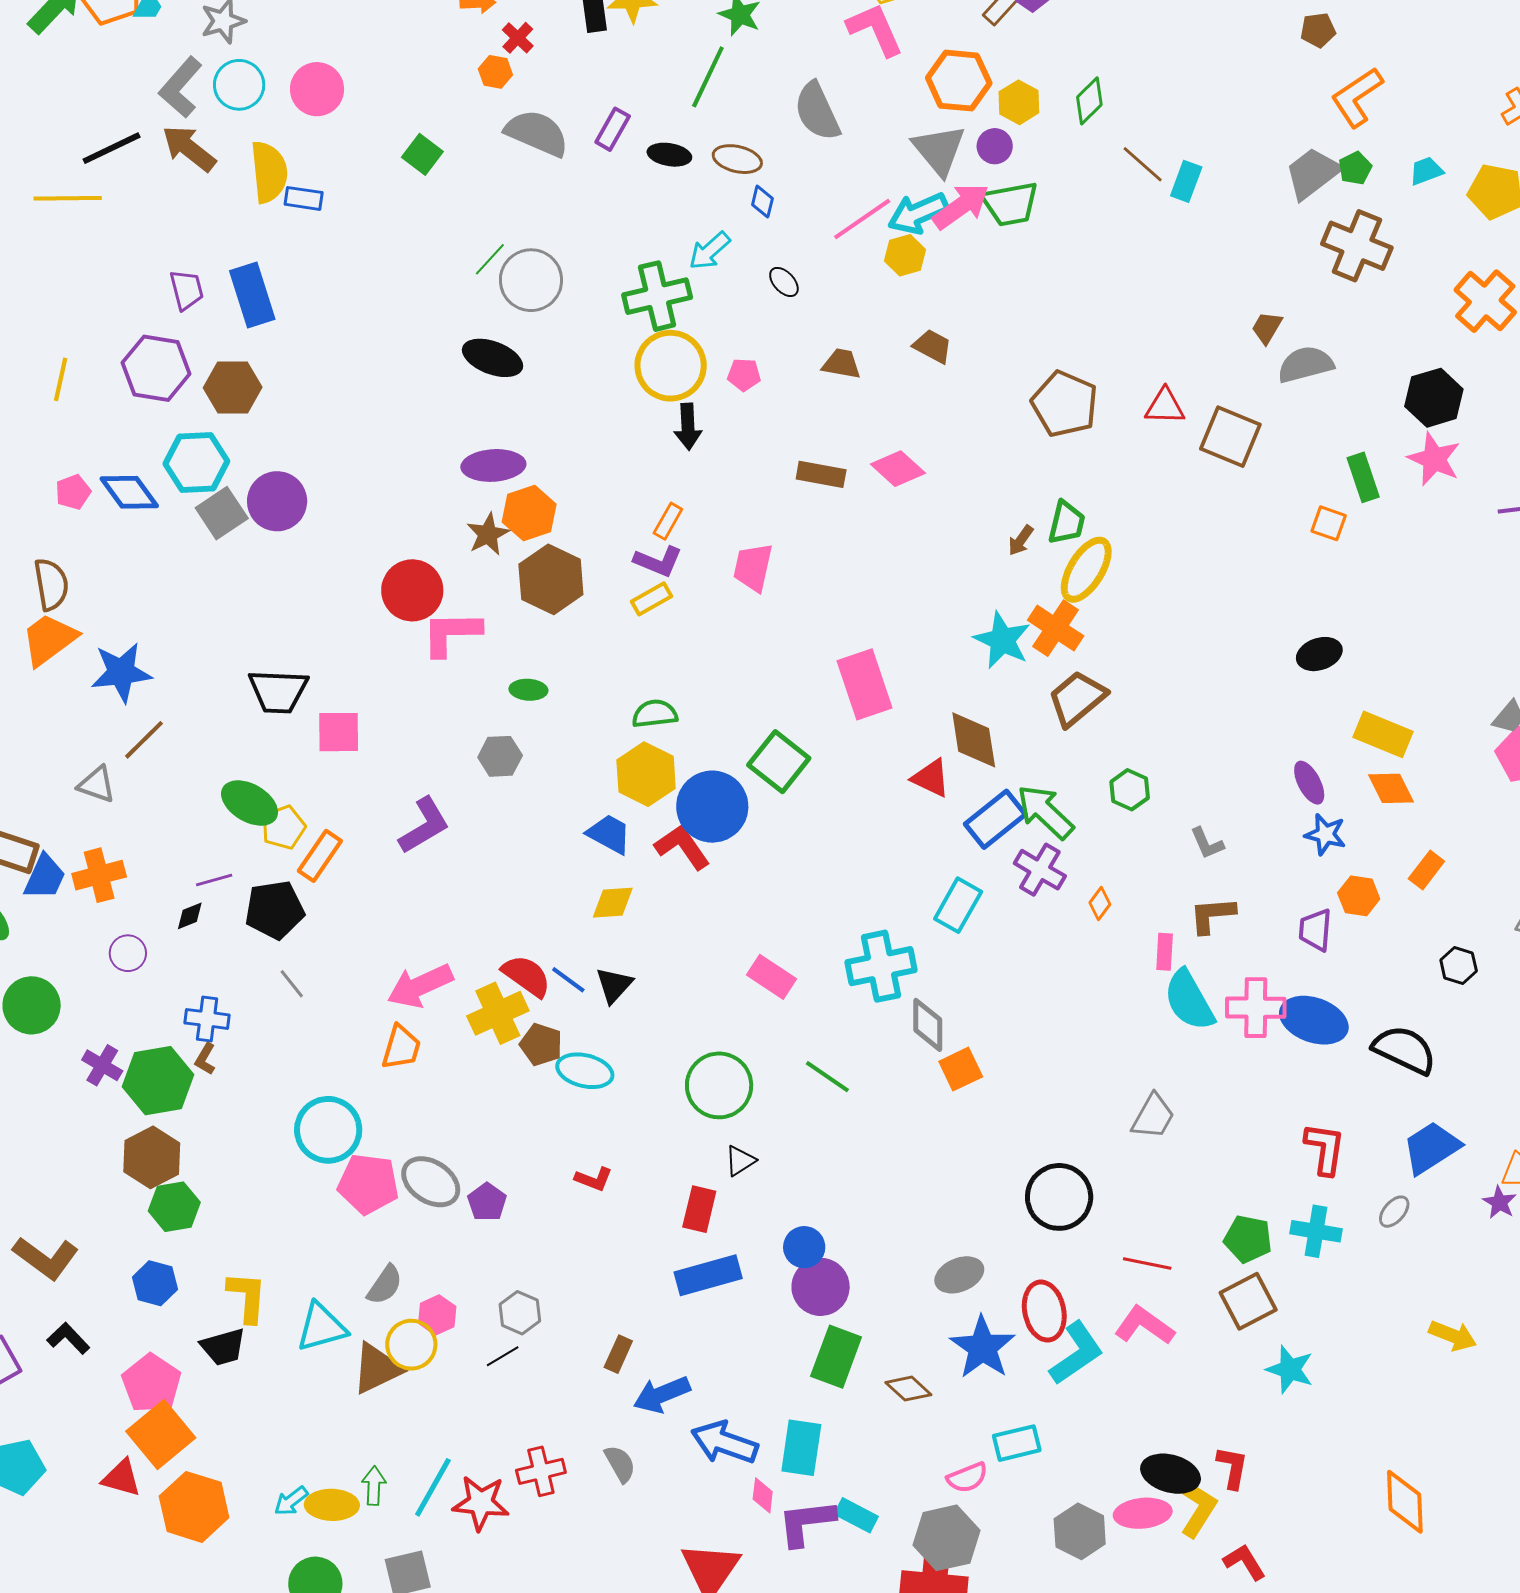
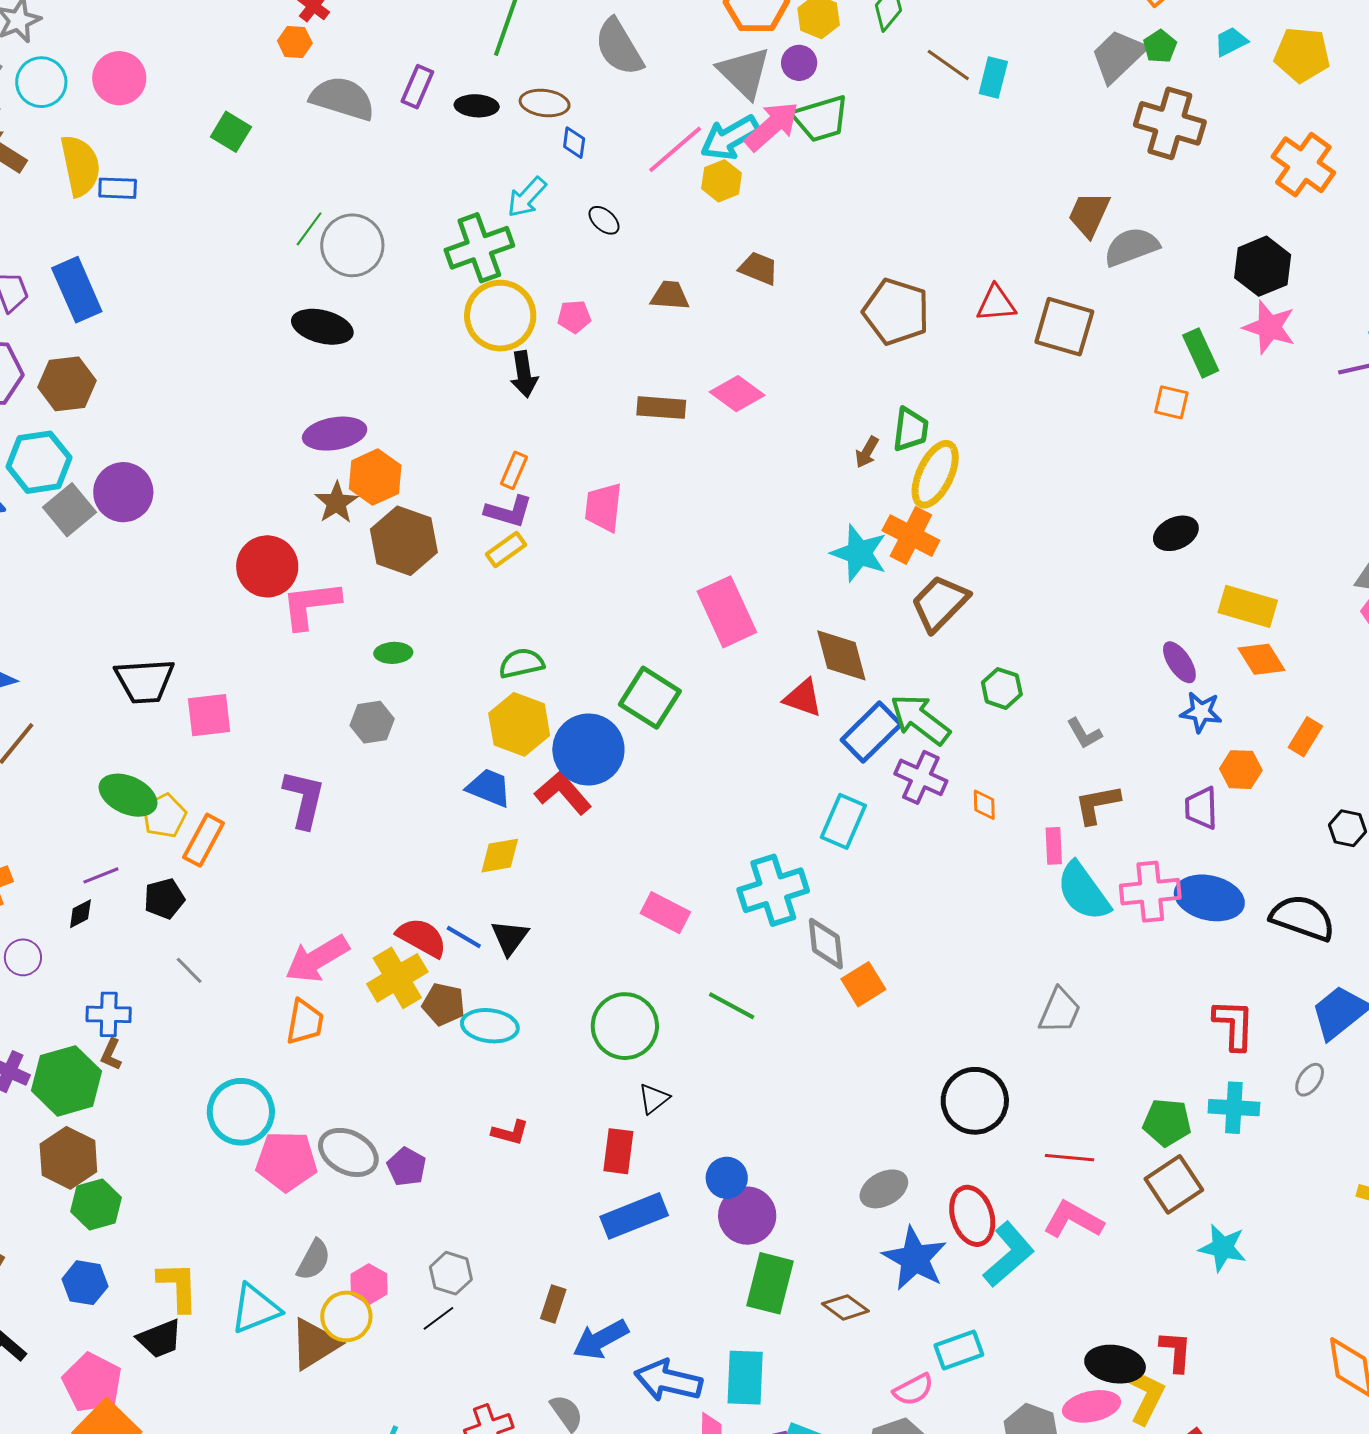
brown trapezoid: (1267, 328) -> (1089, 214), size x1.4
purple L-shape: (424, 826) -> (304, 799), turned -40
orange diamond: (1100, 903) -> (984, 805), turned -32
black pentagon: (275, 910) -> (164, 899), size x0.7

